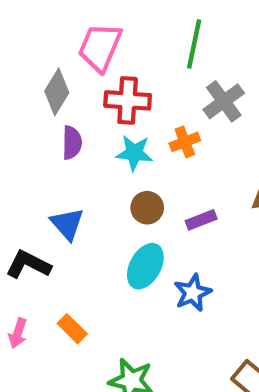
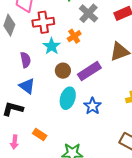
purple semicircle: (72, 143) -> (26, 60), moved
cyan star: (134, 153) -> (52, 46), turned -30
purple rectangle: (201, 220) -> (89, 71), size x1.6

